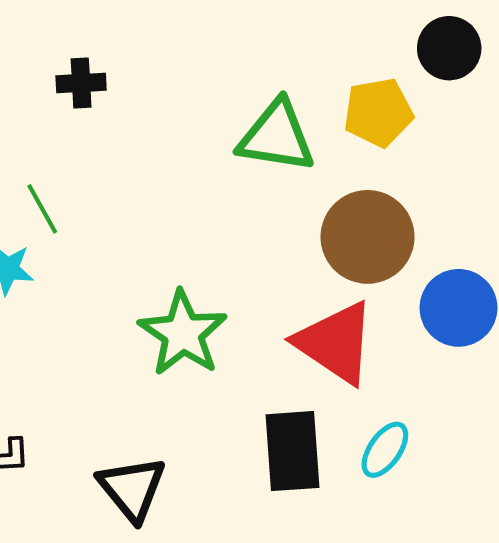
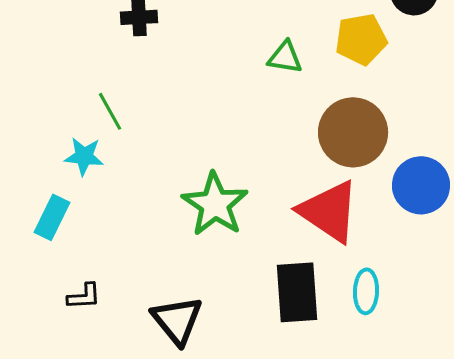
green triangle: (276, 137) -> (285, 57), size x0.6
cyan ellipse: (385, 450) -> (366, 291), turned -33

